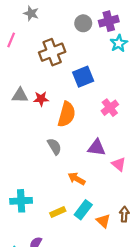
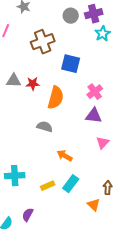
blue square: (83, 77) -> (71, 64), turned 36
gray semicircle: (54, 146) -> (45, 127), turned -42
purple triangle: (97, 148) -> (94, 116), moved
pink triangle: (119, 164) -> (103, 143), turned 32
orange triangle: (103, 221) -> (94, 205), moved

